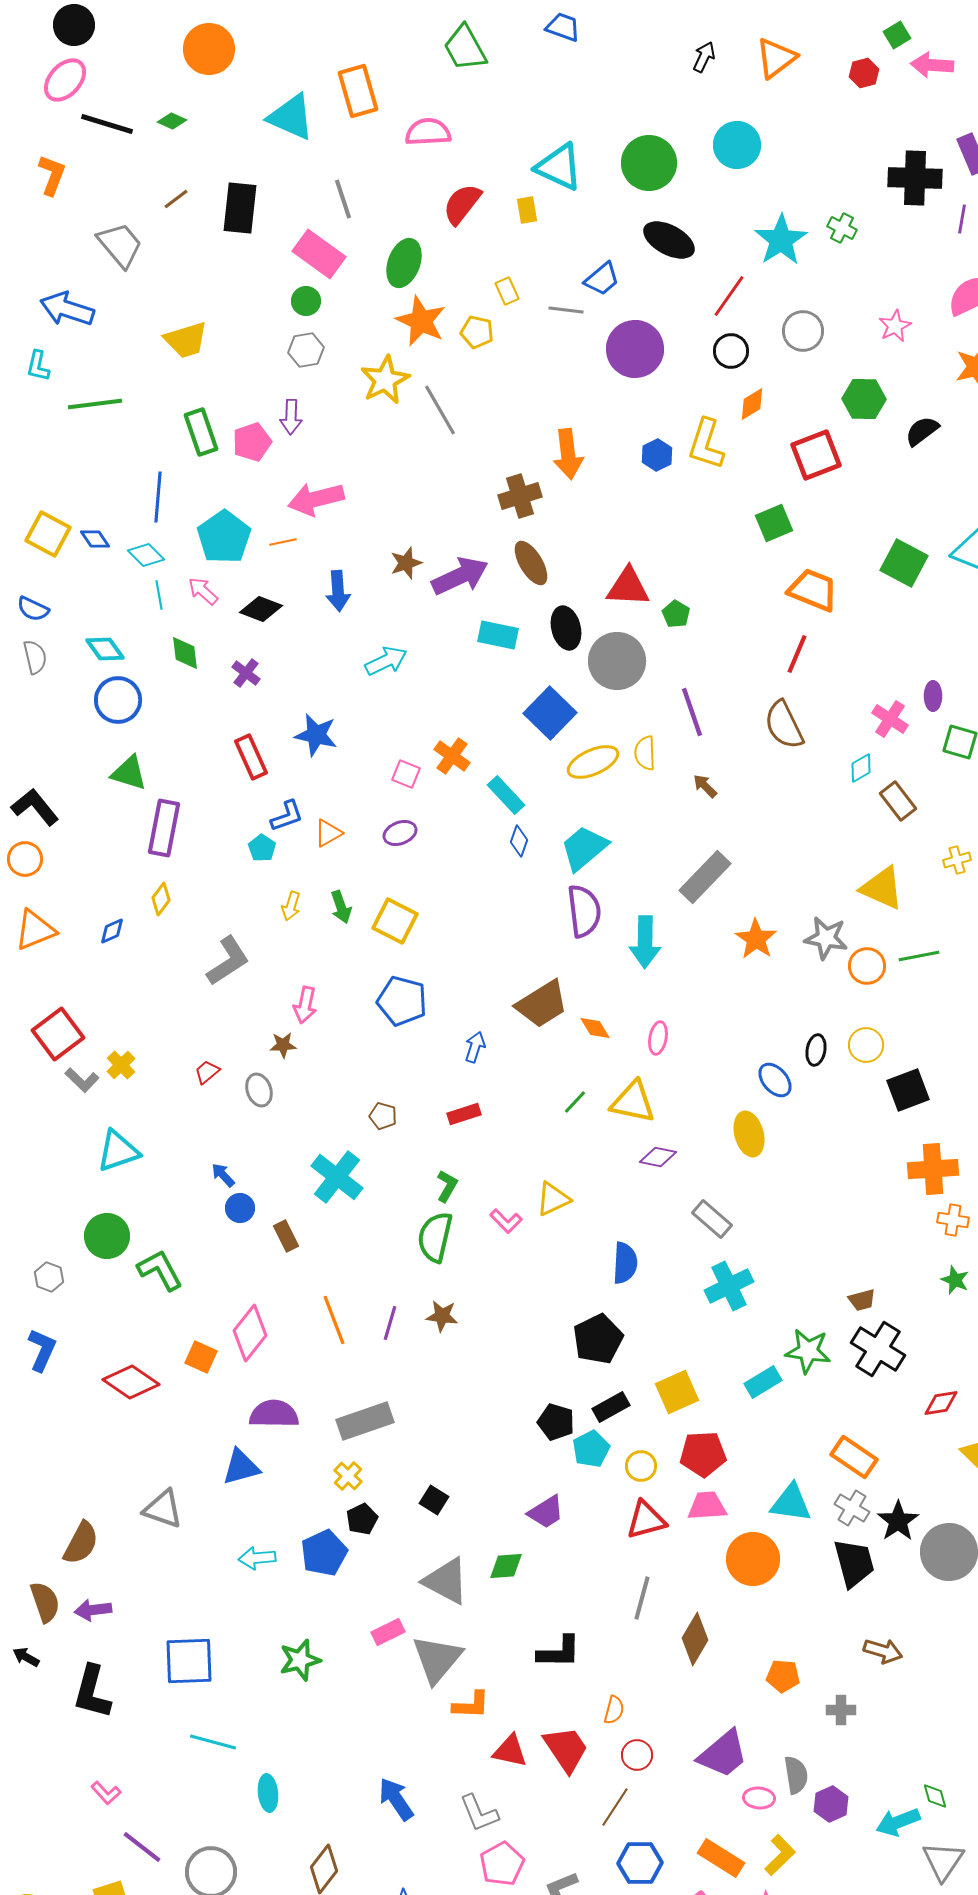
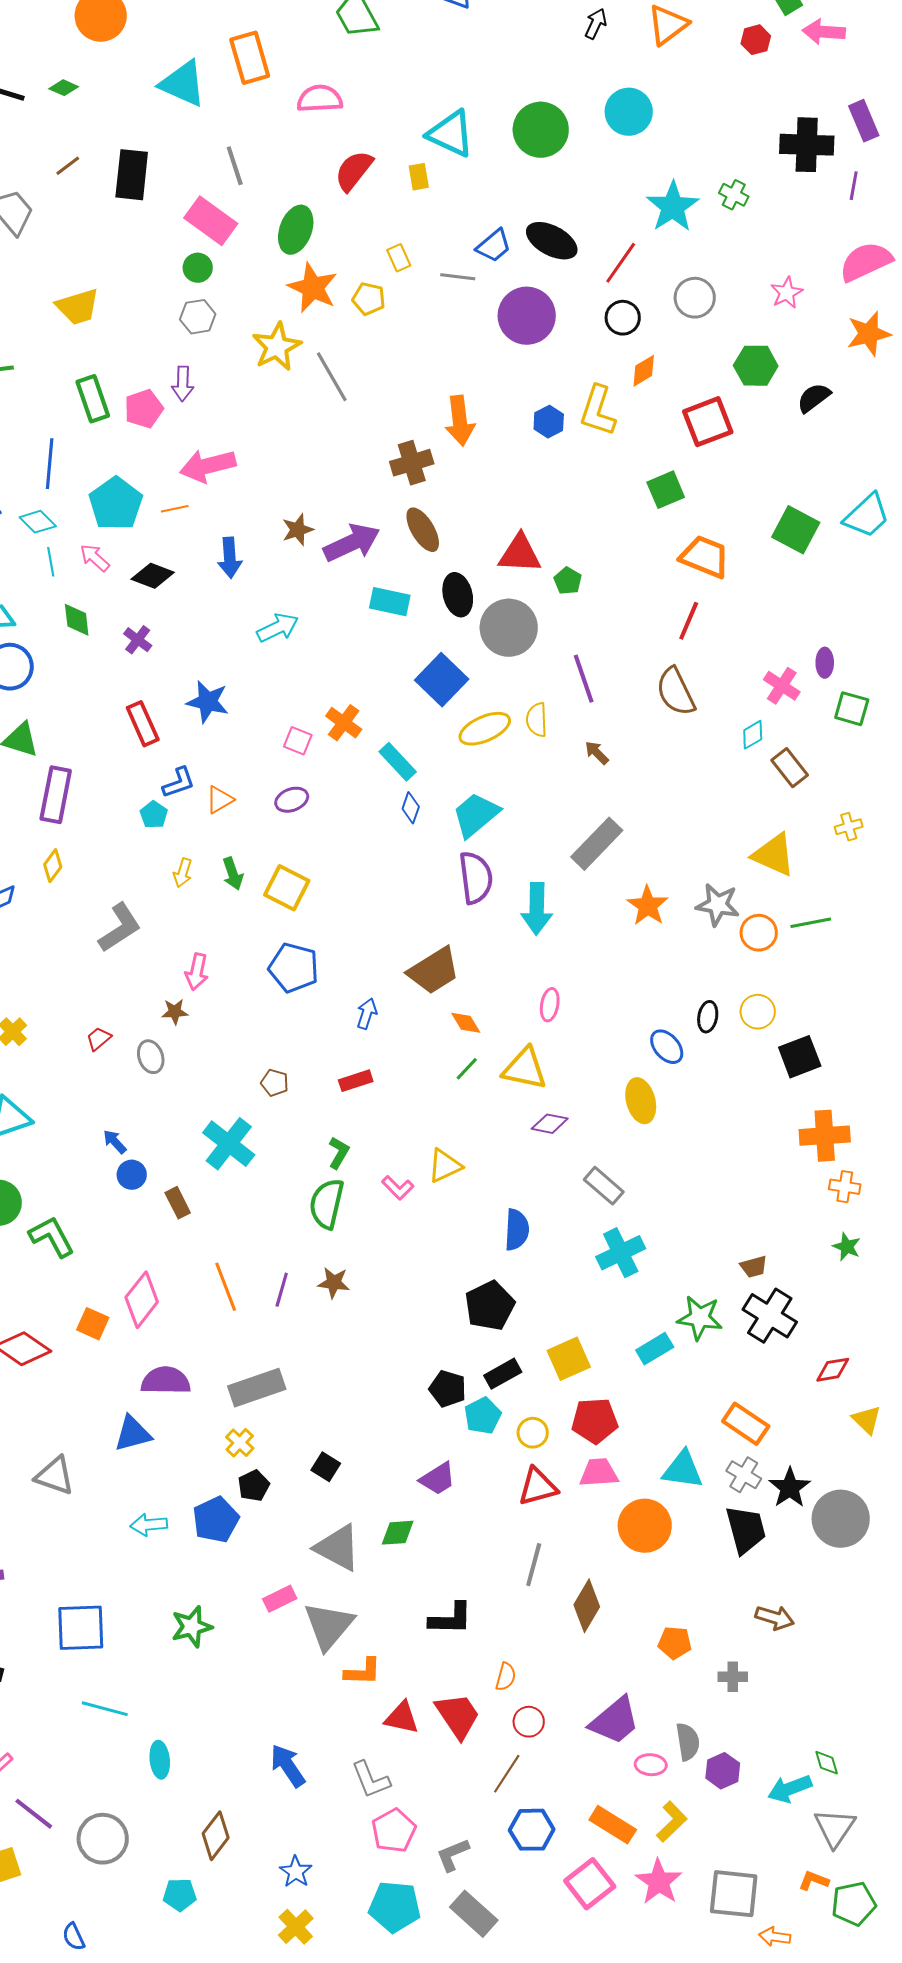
black ellipse: (669, 240) -> (552, 241), moved
orange diamond: (595, 1028) -> (466, 1023), moved

